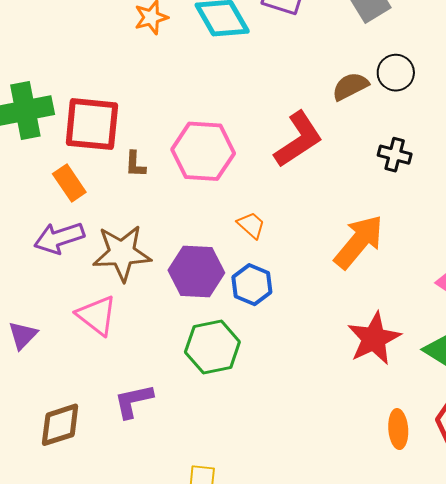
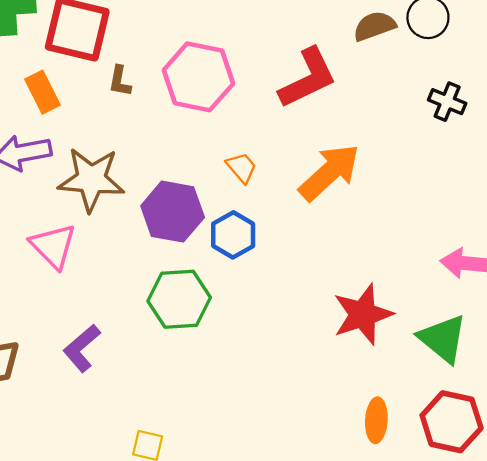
black cross: (395, 155) -> (447, 102), moved
orange arrow: (359, 242) -> (329, 172), moved
purple L-shape: (133, 401) -> (82, 348), turned -36

